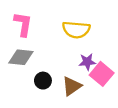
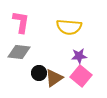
pink square: (102, 74) -> (81, 76), moved
brown triangle: (72, 86) -> (54, 78), moved

